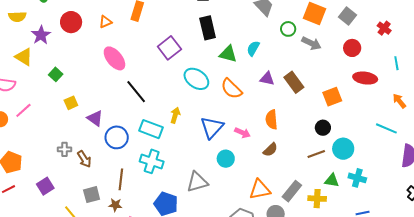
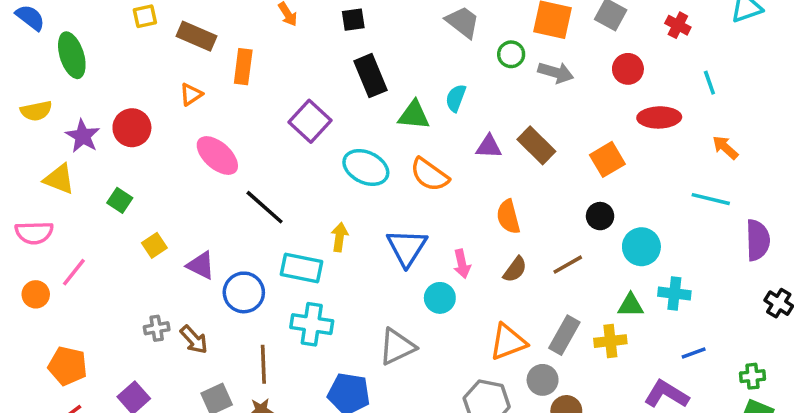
red circle: (71, 22) -> (132, 128), moved
pink arrow: (242, 133) -> (462, 264), moved, turned 63
brown line: (316, 154) -> (568, 265), moved

